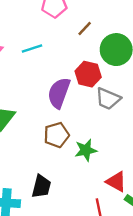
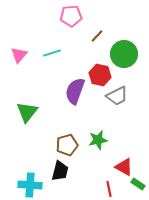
gray trapezoid: (108, 99) -> (117, 96), turned -50
brown pentagon: (57, 135) -> (67, 145), moved

